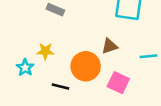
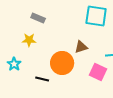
yellow star: (45, 51) -> (29, 40), moved
pink square: (118, 83) -> (98, 72), moved

